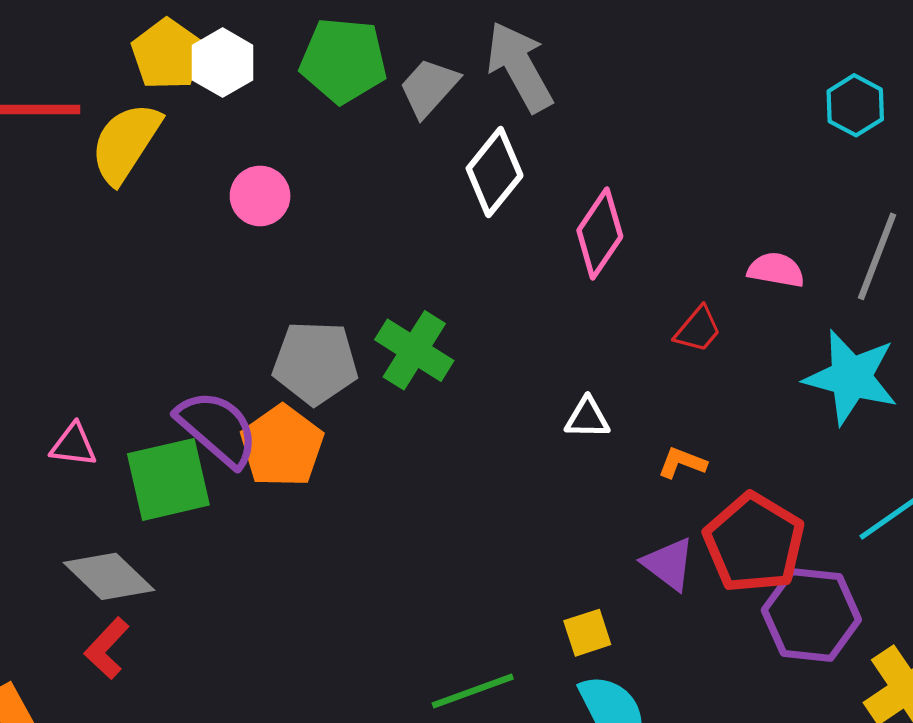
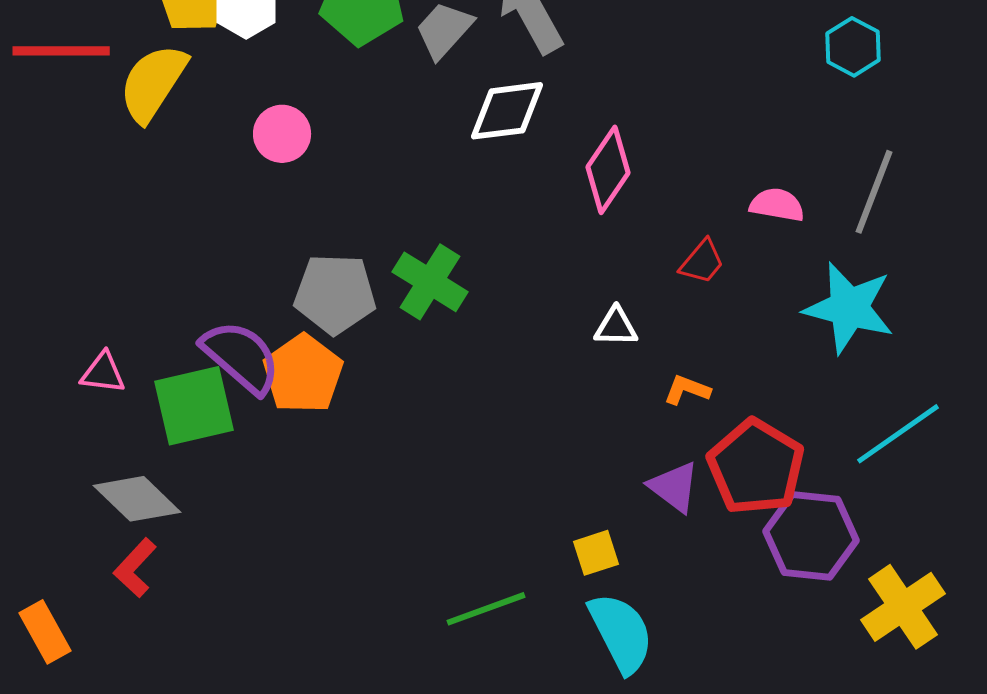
white diamond: (495, 172) -> (507, 111), turned 44
white triangle: (587, 418) -> (616, 327), moved

